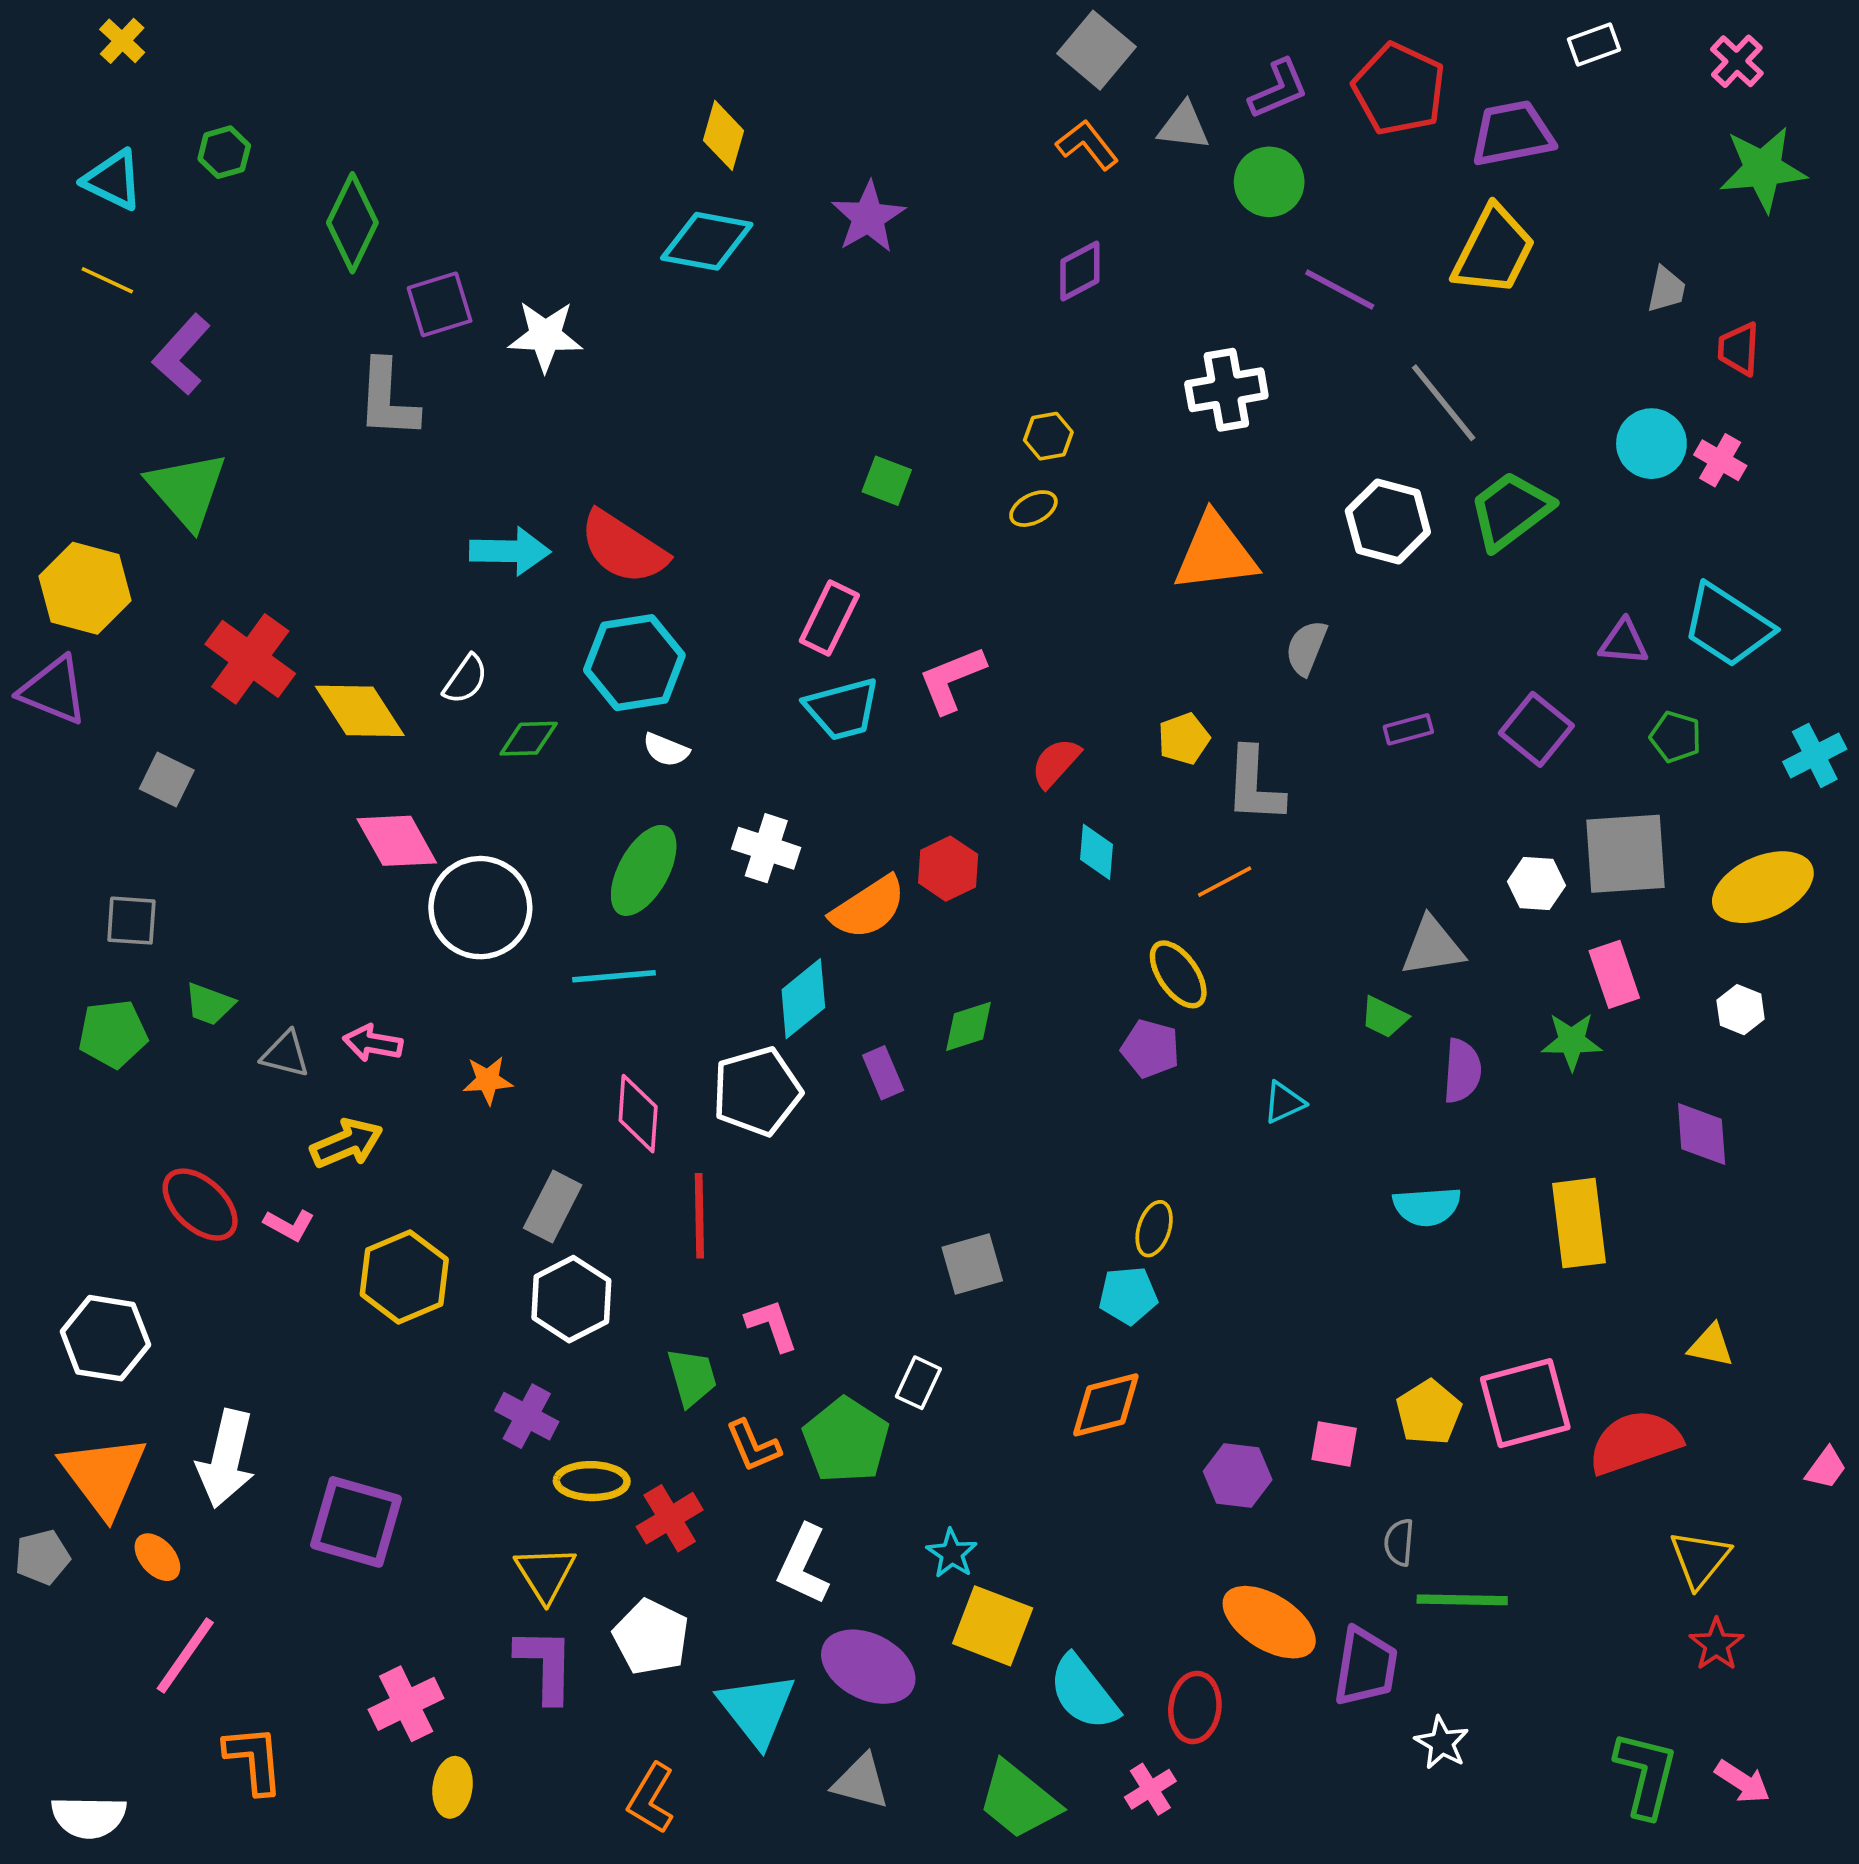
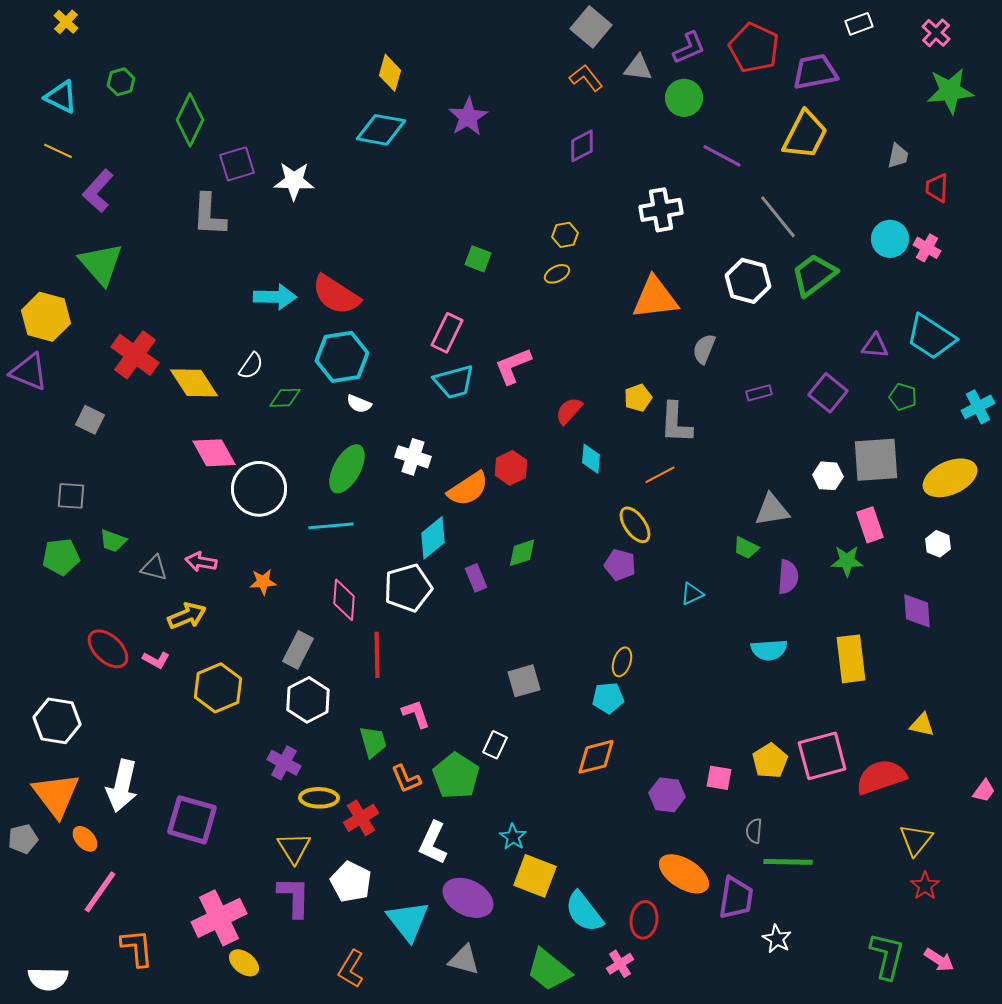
pink cross: (406, 1704) -> (219, 918), size x1.4
yellow ellipse: (453, 1787) -> (244, 963), turned -60

